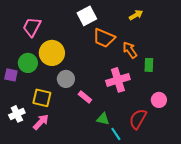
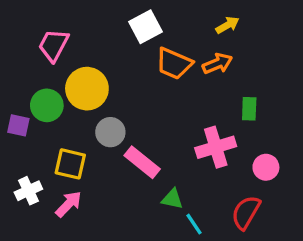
orange arrow: (130, 50) -> (217, 64), moved, turned 102
pink cross: (118, 80) -> (216, 147), moved
pink rectangle: (85, 97) -> (142, 162), size x1.5
red semicircle: (138, 119) -> (246, 212), moved

